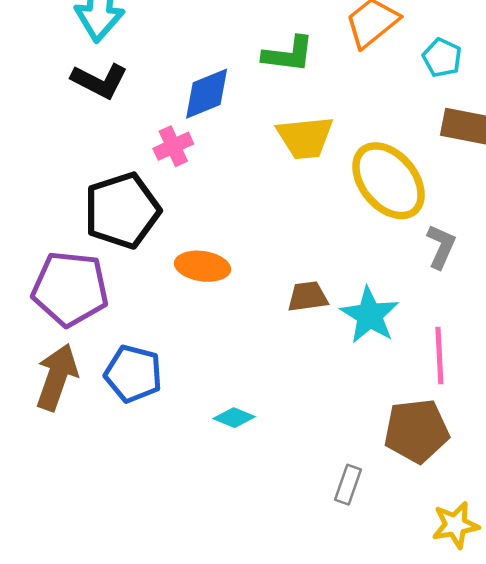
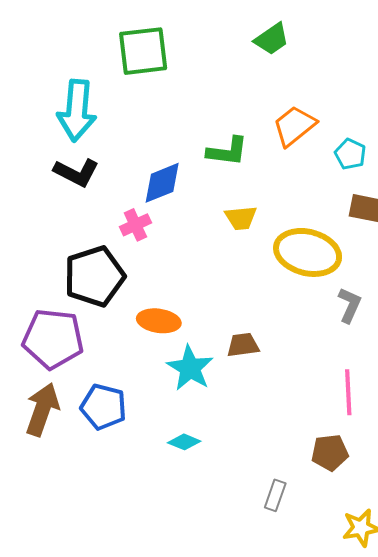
yellow trapezoid: (305, 137) -> (241, 218), size x0.7
yellow ellipse: (388, 181) -> (308, 252), turned -36
cyan star: (370, 315) -> (190, 368), moved
brown pentagon: (416, 431) -> (330, 452), size x0.7

